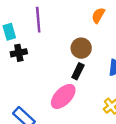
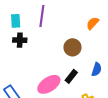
black rectangle: (78, 71) -> (71, 76), moved

